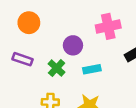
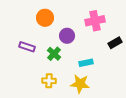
orange circle: (29, 23) -> (45, 18), moved
cyan rectangle: (92, 69) -> (86, 63), moved

